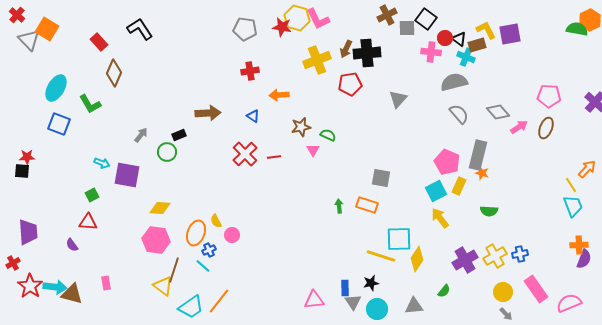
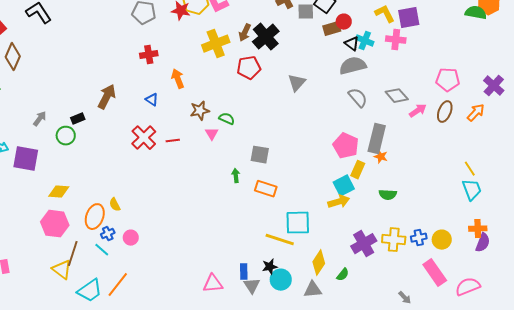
black triangle: (459, 39) -> (352, 44), moved
brown rectangle: (477, 45) -> (332, 29), moved
pink cross: (431, 52) -> (396, 40), moved
black cross: (367, 53) -> (266, 37), turned -36
orange arrow: (279, 95) -> (178, 79), turned 72
brown arrow: (208, 113) -> (107, 97), turned -60
orange arrow: (587, 169) -> (476, 113), moved
gray square: (381, 178) -> (260, 155), moved
cyan square: (436, 191) -> (344, 186), moved
green arrow: (339, 206) -> (236, 176), moved
yellow arrow: (440, 218) -> (339, 202), turned 110
pink circle: (232, 235) -> (131, 238), moved
yellow cross: (495, 256) -> (394, 240), turned 35
yellow diamond: (417, 259) -> (319, 263), moved
yellow circle: (503, 292) -> (442, 240), moved
cyan circle: (377, 309) -> (281, 280), moved

